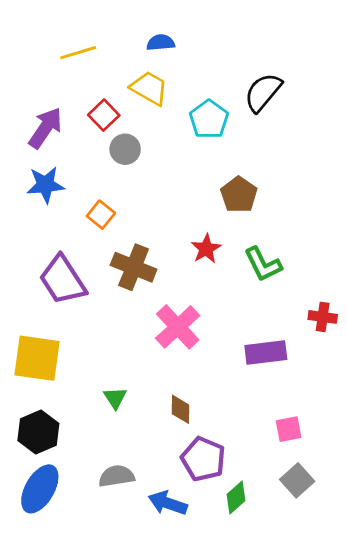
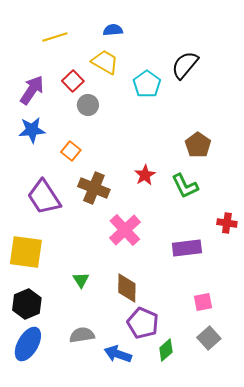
brown pentagon: (239, 195) -> (198, 145), moved
brown diamond: (181, 409) -> (127, 288), size x1.4

